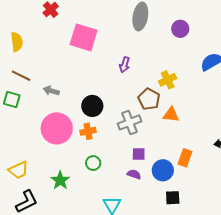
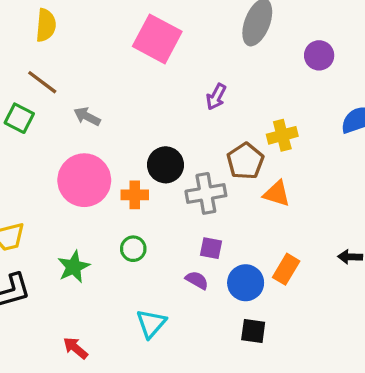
black circle: (92, 106) -> (166, 165), moved

